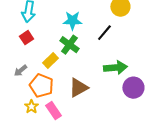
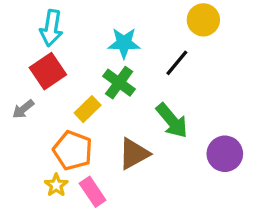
red square: (26, 38) -> (48, 71), size x1.5
green arrow: (115, 68) -> (172, 121), moved, turned 55
gray arrow: (20, 71) -> (23, 109), moved

